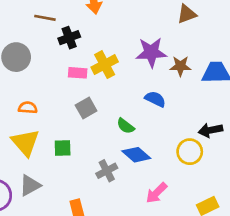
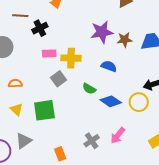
yellow cross: (105, 65) -> (71, 58), moved, turned 36
yellow triangle: (25, 143) -> (16, 109), size x0.6
green square: (63, 148) -> (44, 110), size x1.6
blue diamond: (136, 155) -> (111, 101), moved
gray cross: (107, 171) -> (92, 141), moved

